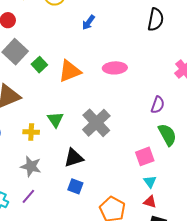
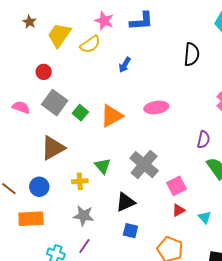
pink square: (145, 156) -> (177, 186), moved
red triangle: (150, 202) -> (179, 210), moved, turned -40

